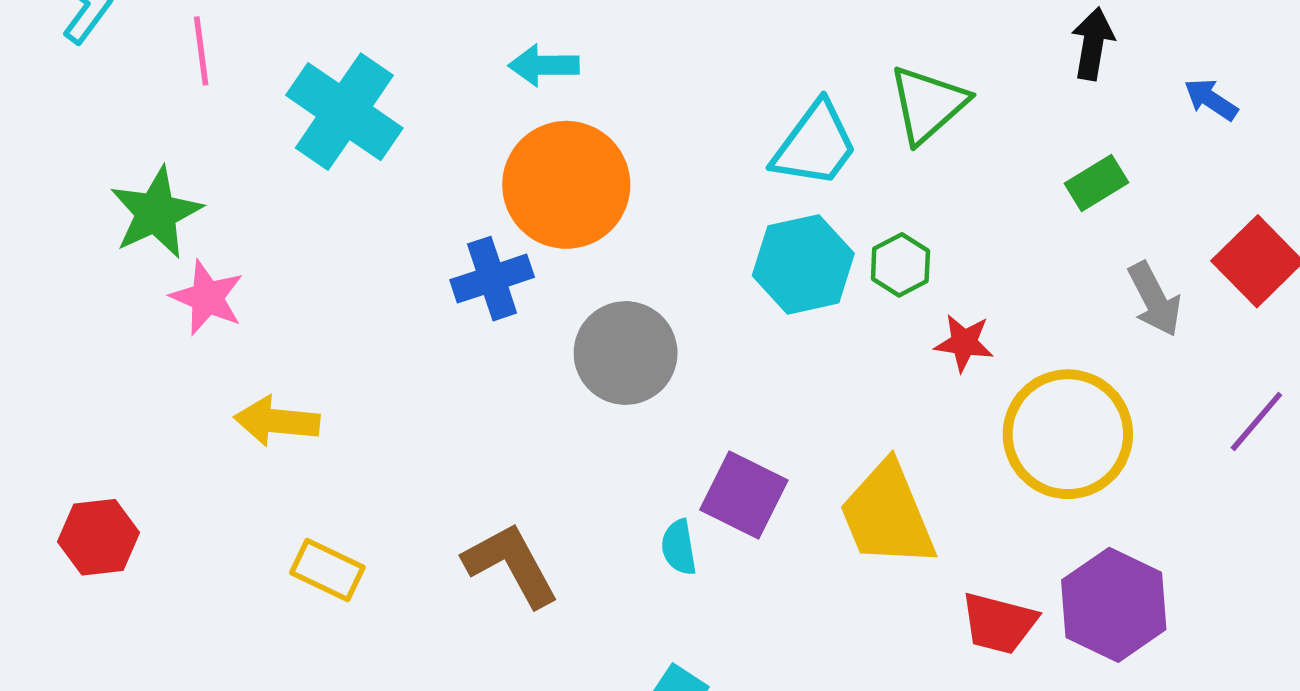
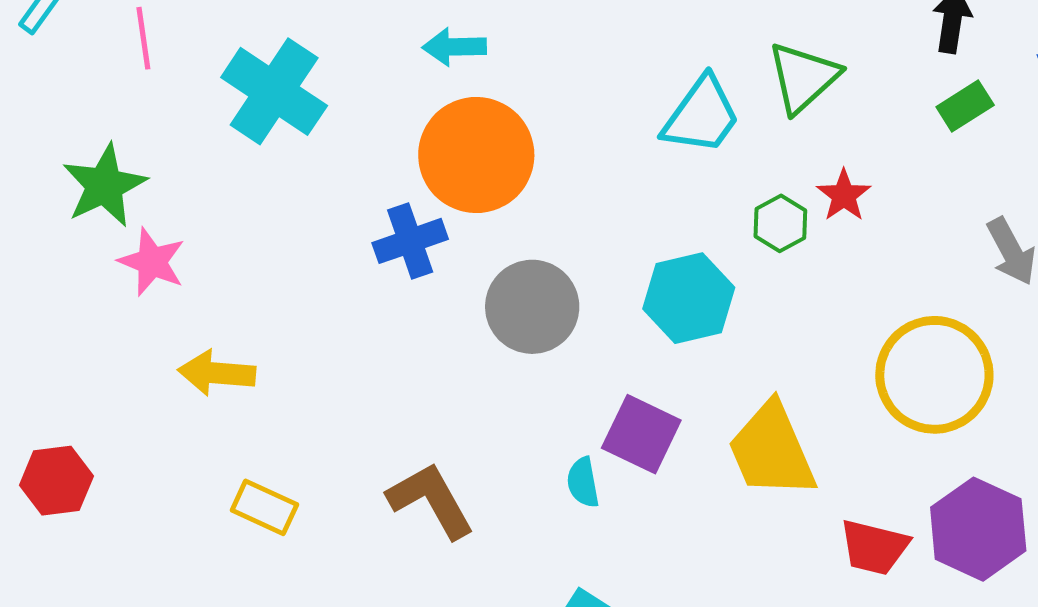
green rectangle: (1096, 183) -> (965, 106), moved
cyan hexagon: (803, 264) -> (689, 298), moved
red star: (964, 343) -> (844, 195), moved, turned 30

